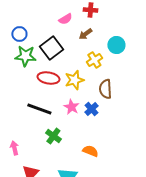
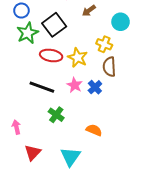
green star: (25, 56) -> (28, 33), turned -30
yellow cross: (94, 60) -> (104, 44), moved, turned -35
yellow star: (74, 80) -> (78, 58), turned -30

